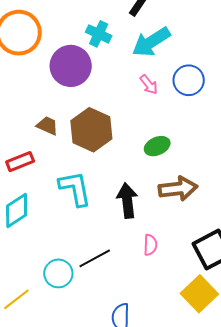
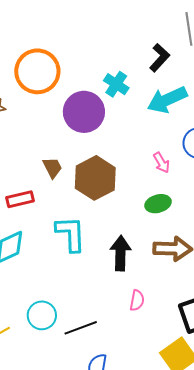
pink arrow: (149, 85) -> (161, 163), moved
brown trapezoid: (47, 126) -> (52, 168), turned 30
black line: (95, 258) -> (81, 328), moved

